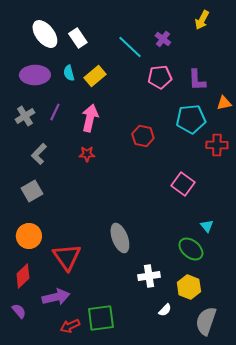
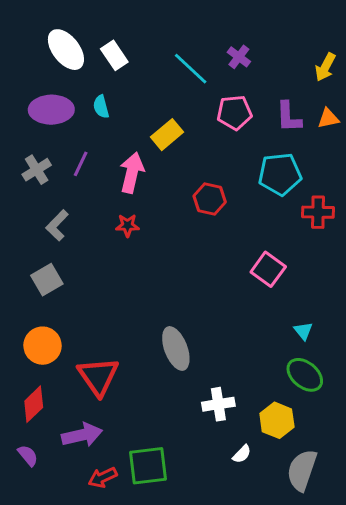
yellow arrow: (202, 20) -> (325, 67), moved
yellow rectangle: (95, 76) -> (167, 135), moved
orange triangle: (224, 103) -> (328, 118), moved
green ellipse: (191, 249) -> (305, 375), moved

